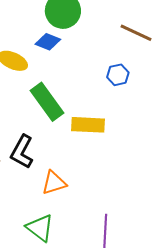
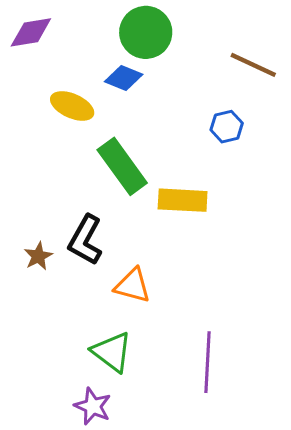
orange triangle: (54, 183) -> (132, 286), turned 32

